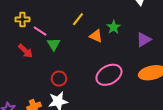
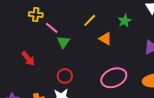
green star: (114, 27) -> (125, 21), moved
red arrow: (25, 51) -> (28, 58), moved

